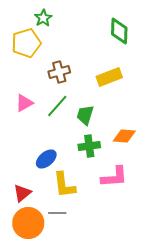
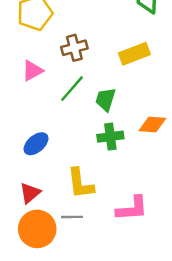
pink triangle: (24, 103) -> (32, 71), moved
blue ellipse: (46, 159) -> (36, 144), moved
pink L-shape: (114, 177) -> (132, 209), moved

